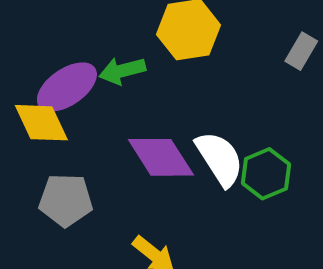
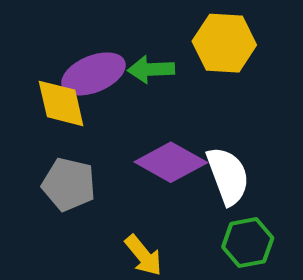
purple diamond: (161, 157) -> (171, 162), turned -40
green hexagon: (266, 174) -> (248, 243), moved

